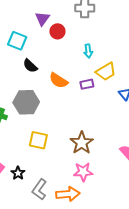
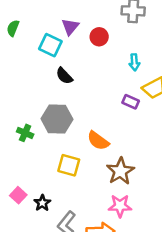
purple triangle: (42, 19) -> (70, 27), moved
orange semicircle: (59, 80) -> (98, 141), moved
purple rectangle: (87, 84) -> (131, 102), turned 32

